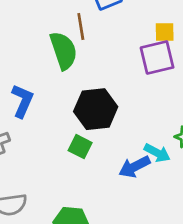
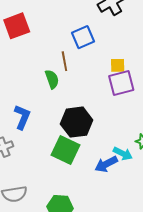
yellow square: (165, 32) -> (118, 65), moved
green semicircle: (64, 51) -> (52, 79), size x0.7
green square: (80, 147) -> (66, 150), size x1.6

